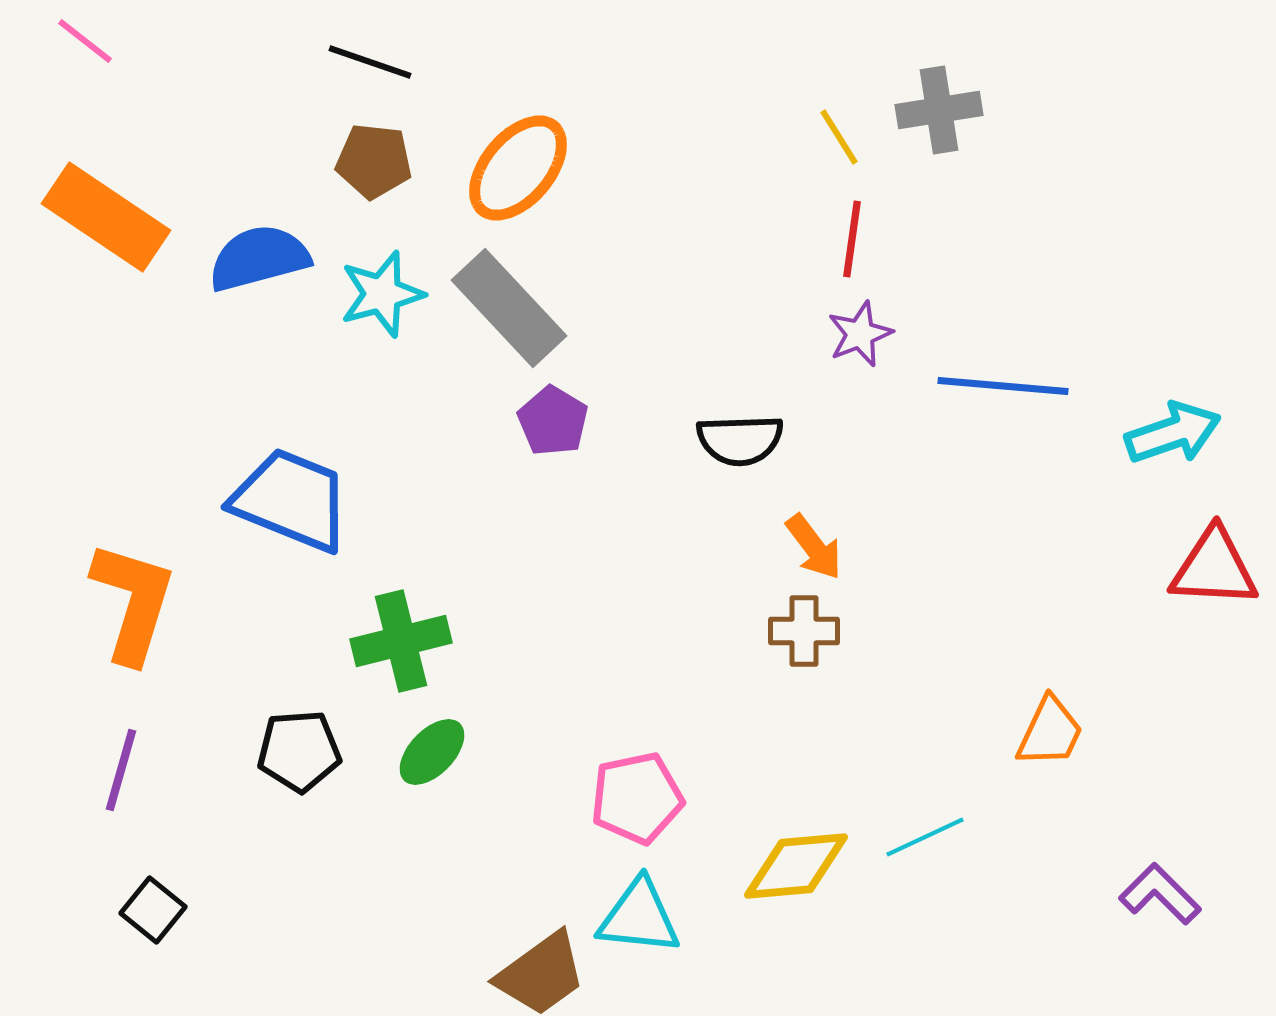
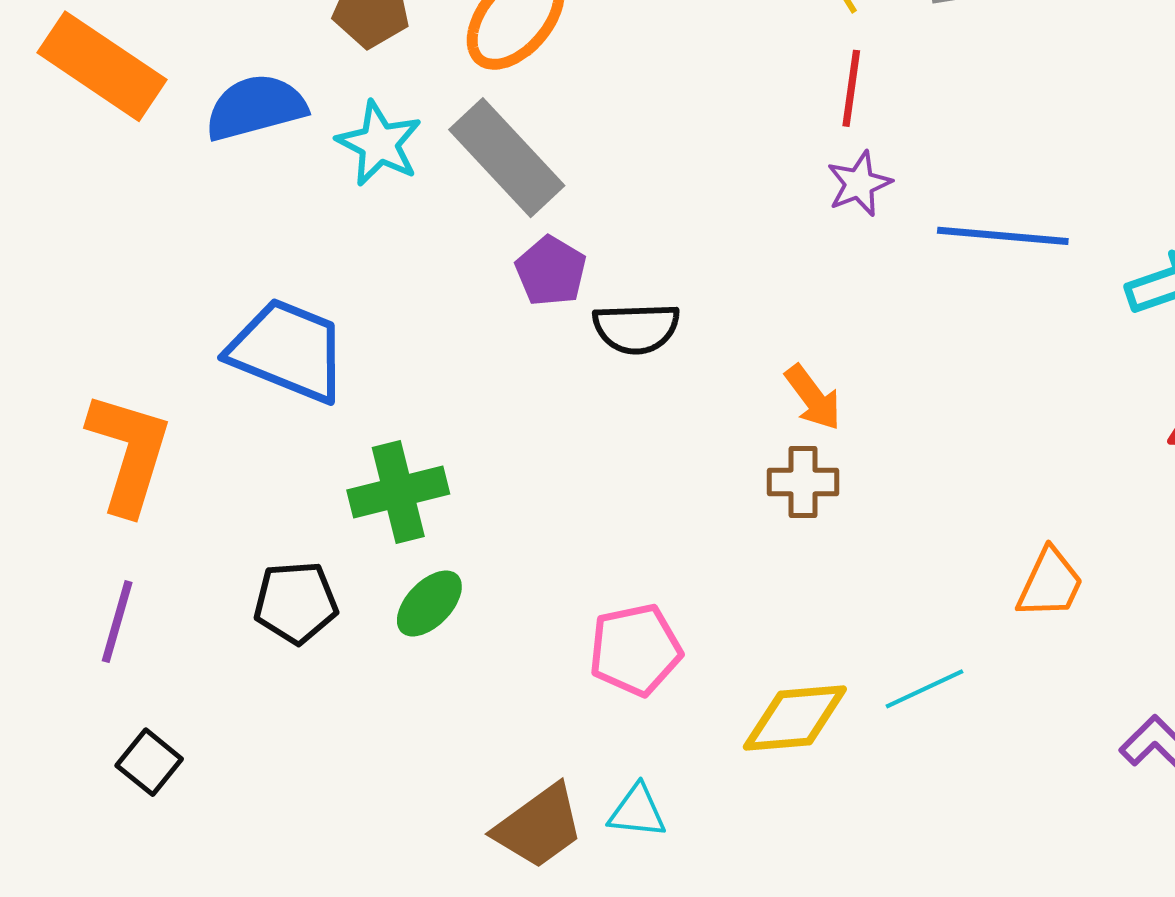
cyan star: (382, 294) -> (379, 144), turned -30
black semicircle: (740, 440) -> (636, 328), moved
cyan triangle: (639, 917) -> (637, 811), moved, size x0.7

